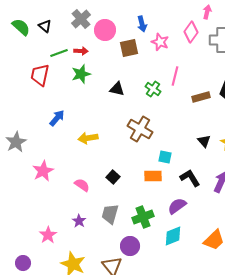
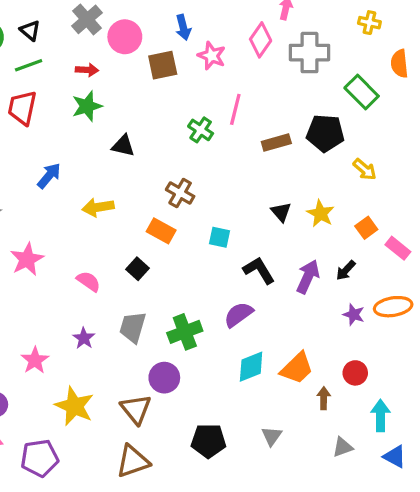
green line: (59, 53) -> (29, 65), moved
black triangle: (117, 89) -> (123, 146), moved
brown cross: (140, 129) -> (180, 193), size x0.7
orange rectangle: (153, 176) -> (161, 231), moved, turned 30
cyan diamond: (173, 236) -> (251, 367), moved

